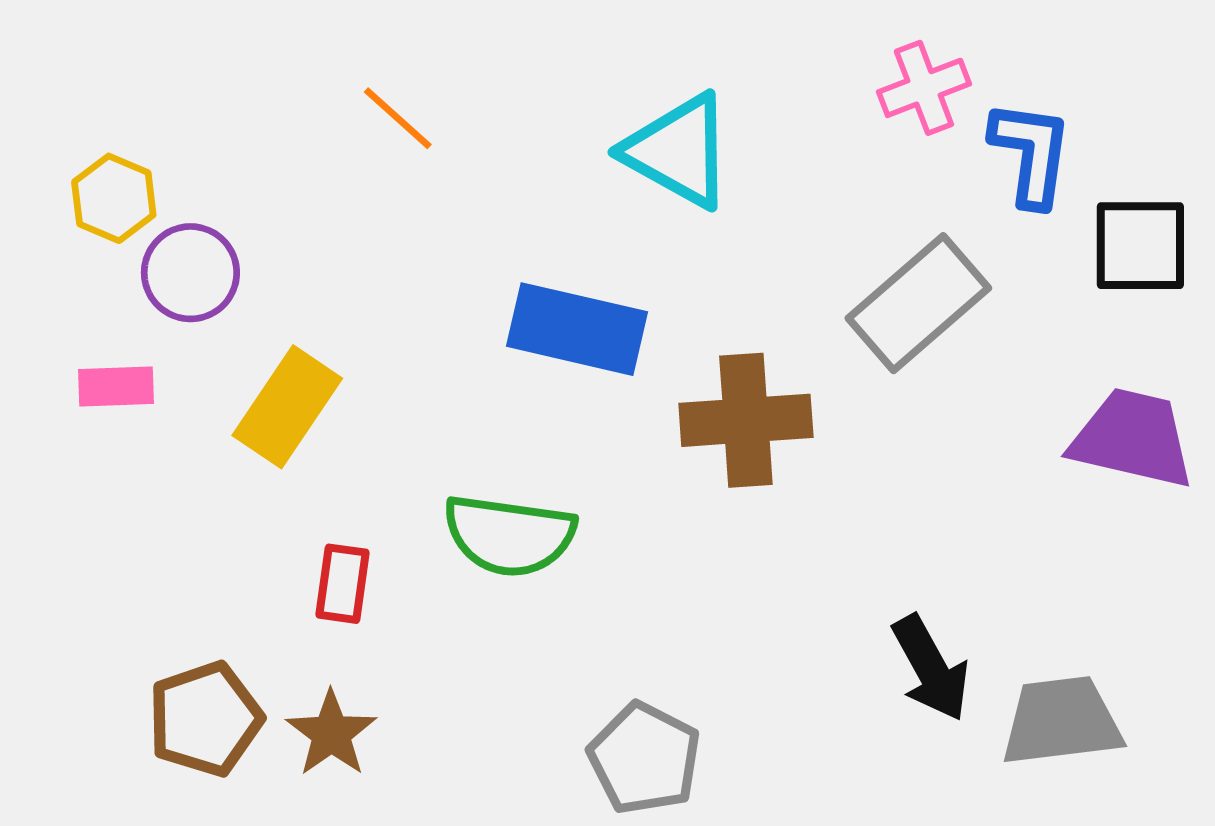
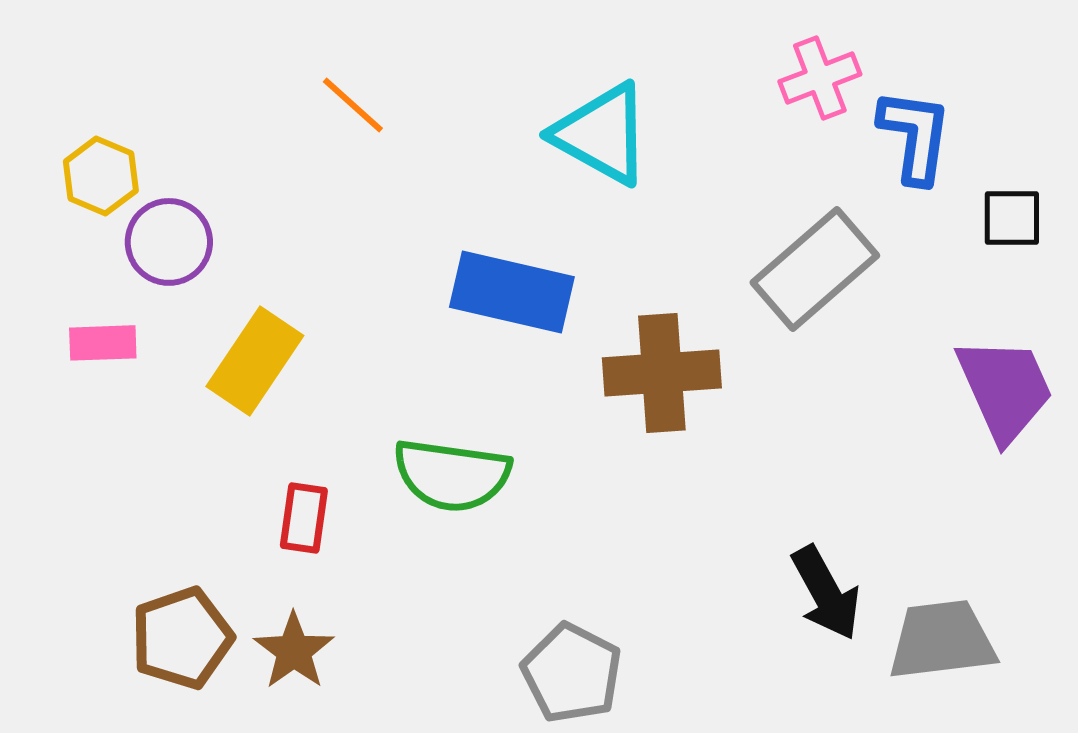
black square: (1140, 246) -> (1012, 218), size x0.7
purple trapezoid: (1132, 438) -> (1005, 389), turned 53

